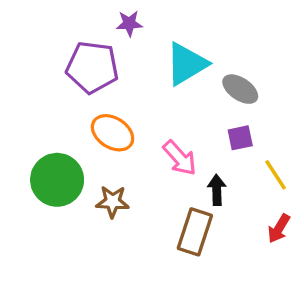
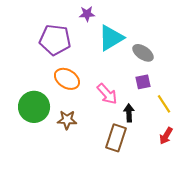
purple star: (129, 24) -> (87, 14), moved

